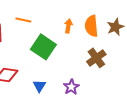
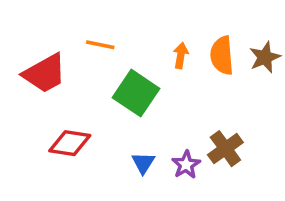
brown cross: (96, 58) -> (225, 149), moved
blue triangle: (39, 86) -> (143, 163), moved

